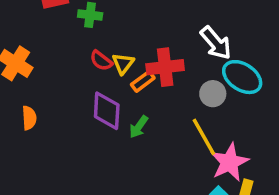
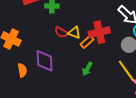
yellow triangle: (123, 63) -> (74, 33), turned -40
purple diamond: (107, 111) -> (45, 61), moved

